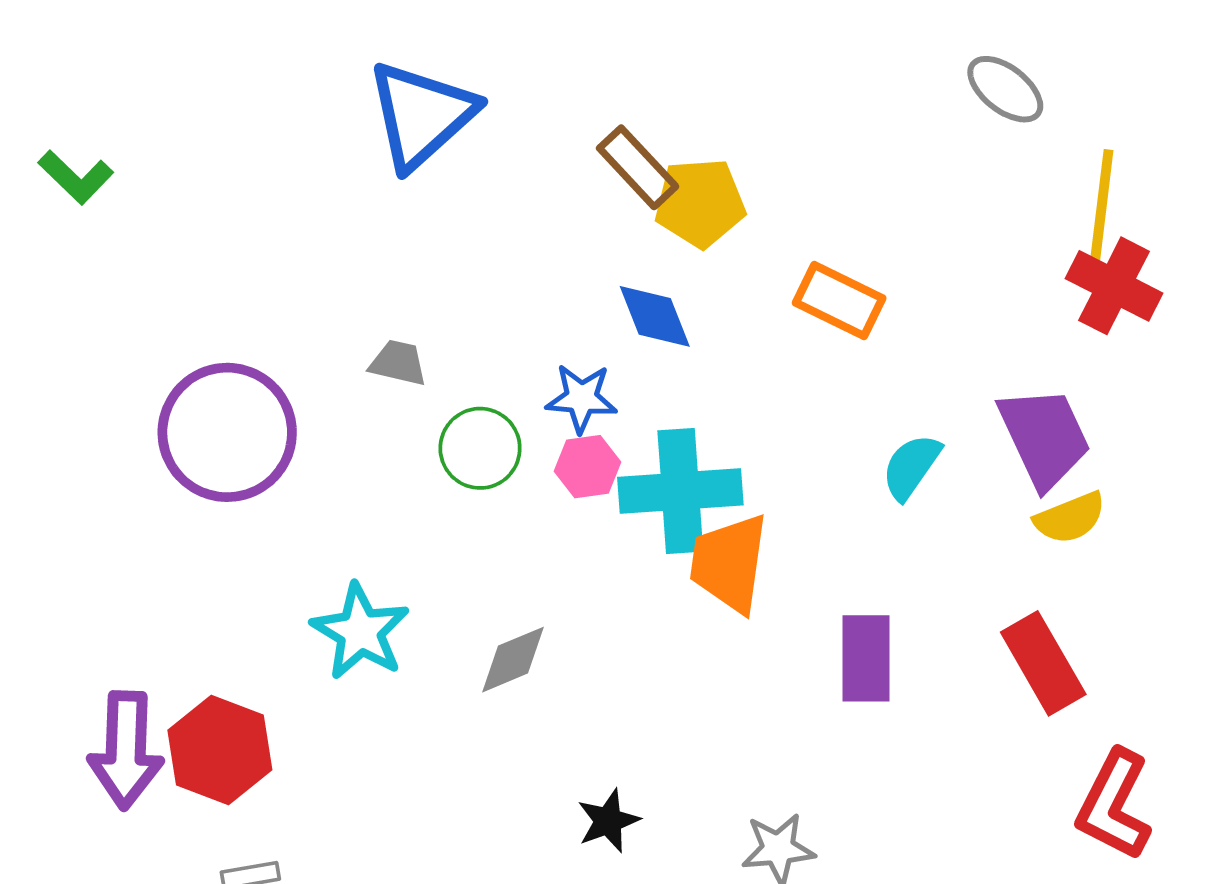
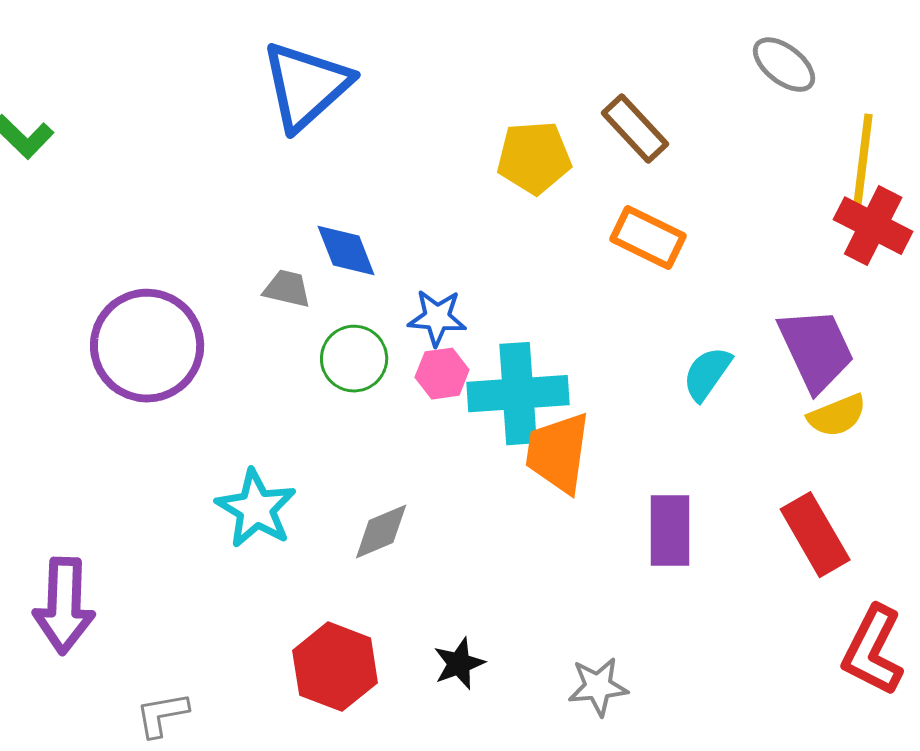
brown rectangle: (638, 167) -> (635, 129), moved
blue diamond: (655, 316) -> (346, 251), moved
red hexagon: (220, 750) -> (335, 667), moved

